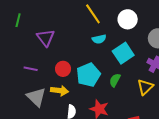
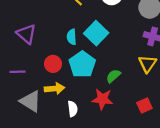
cyan semicircle: (99, 39) -> (72, 37), moved, turned 112
cyan square: (123, 53) -> (96, 33), moved
green semicircle: (115, 80) -> (113, 76), moved, turned 32

